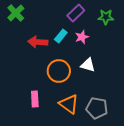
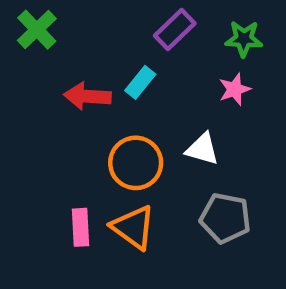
pink star: (82, 37) -> (235, 89), moved
orange triangle: (69, 104) -> (133, 227), moved
gray pentagon: (97, 108) -> (225, 218), moved

